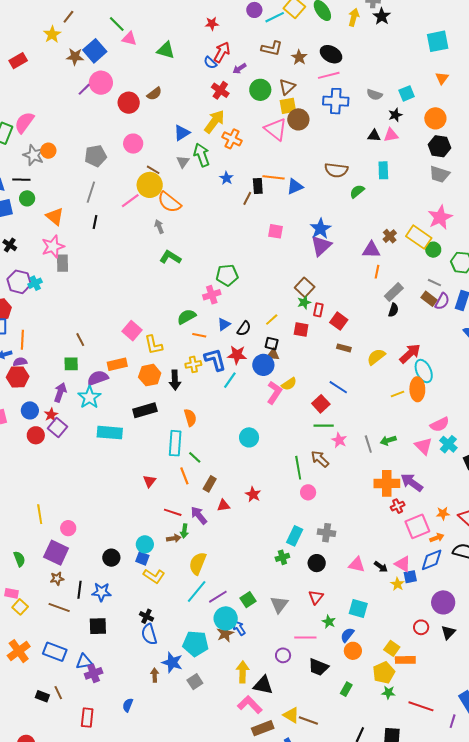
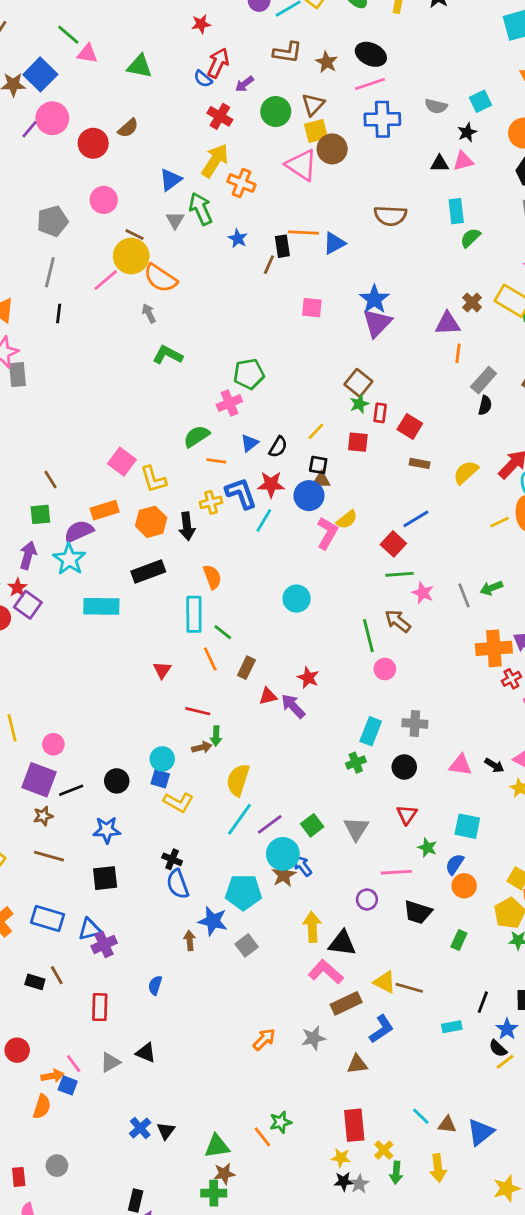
green semicircle: (357, 191) -> (470, 238), moved
blue line: (338, 387) -> (416, 519), turned -60
purple arrow: (199, 515) -> (293, 706), moved
black line: (79, 590) -> (71, 790), moved, turned 66

